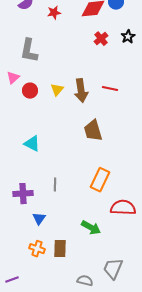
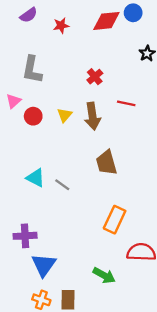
red cross: (101, 39) -> (95, 77), moved
red line: (110, 89) -> (126, 103), moved
gray line: (55, 185) -> (62, 185), moved, turned -56
blue triangle: (39, 219) -> (44, 265), size x1.6

